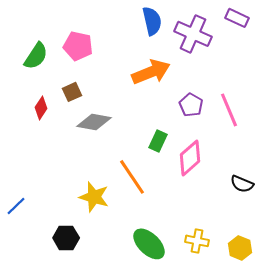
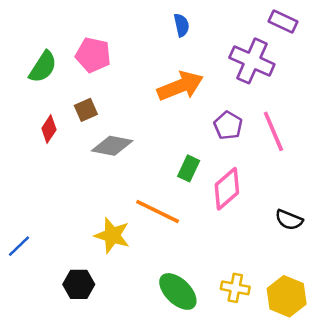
blue semicircle: (152, 21) -> (181, 25), size x0.7
purple cross: (193, 34) -> (252, 61), moved
orange line: (132, 177) -> (158, 211), turned -30
yellow hexagon: (240, 248) -> (287, 296), size x1.4

